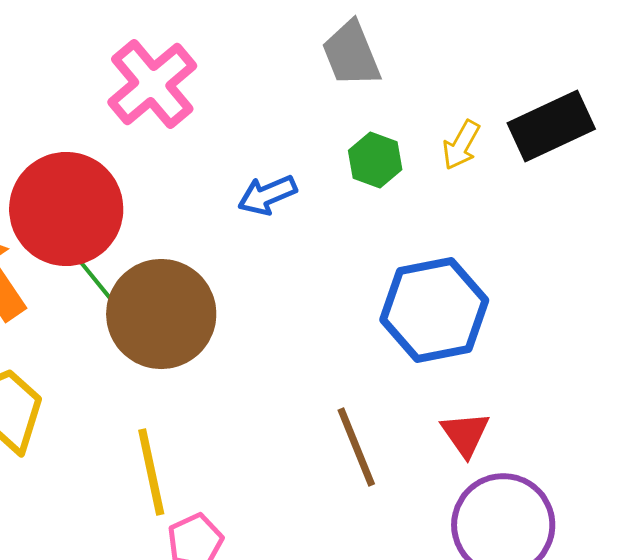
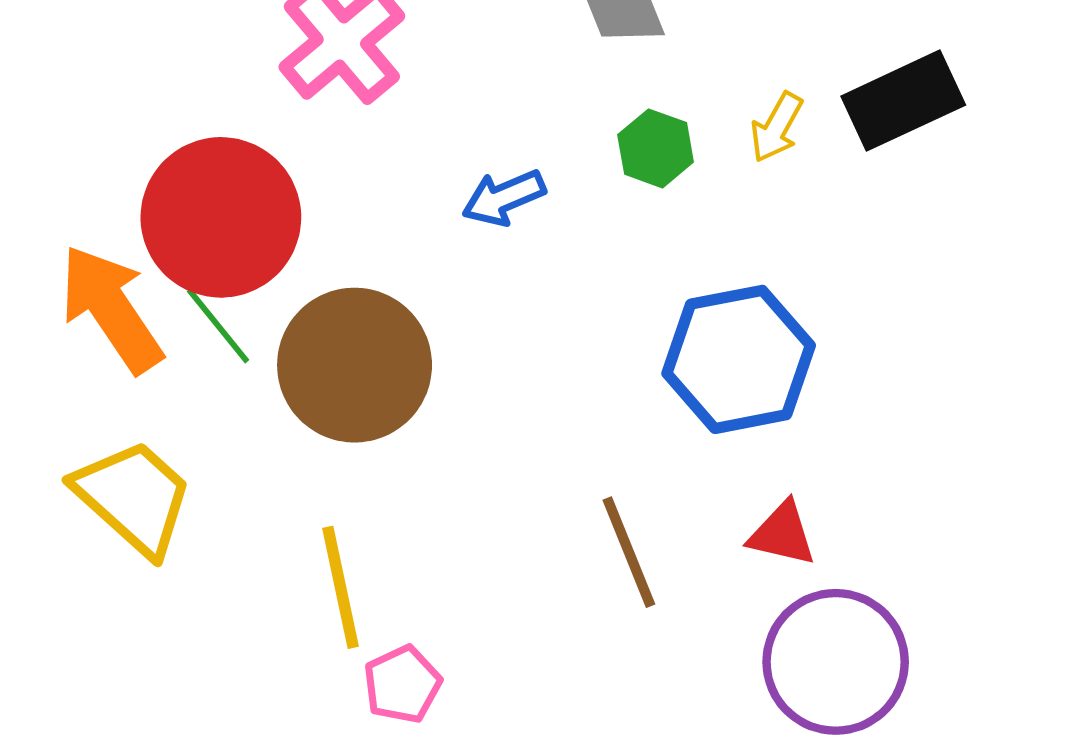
green line: (100, 286) -> (218, 326), moved
red triangle: (465, 434) -> (782, 534), turned -42

